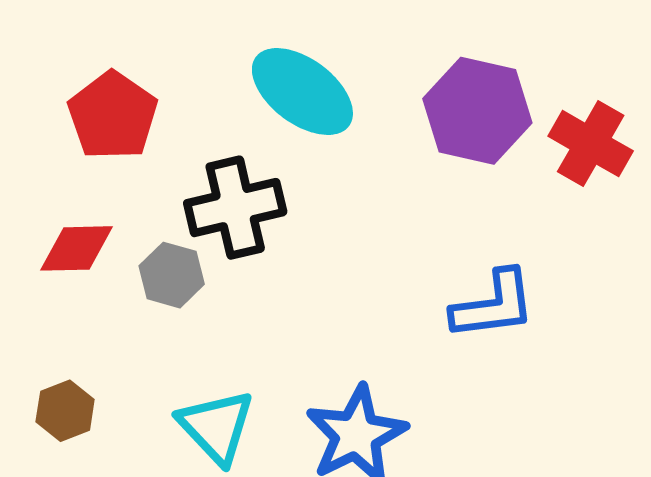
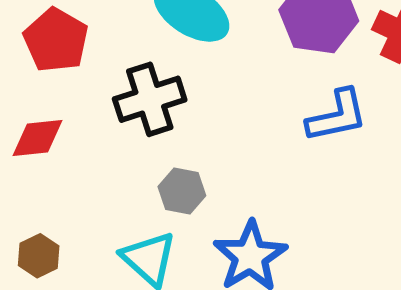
gray hexagon: (172, 275) -> (182, 191), moved
blue L-shape: (493, 305) -> (337, 116), moved

